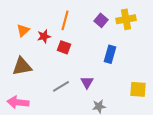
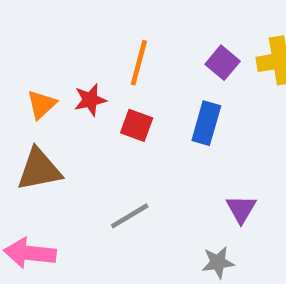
orange triangle: (23, 30) -> (41, 104), moved
blue rectangle: (110, 54) -> (206, 123), moved
purple triangle: (87, 82) -> (241, 209), moved

